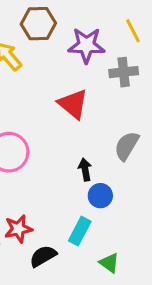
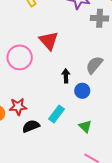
red triangle: (73, 104) -> (49, 41), moved
blue circle: (100, 196) -> (82, 91), moved
green triangle: (109, 263) -> (85, 126), moved

